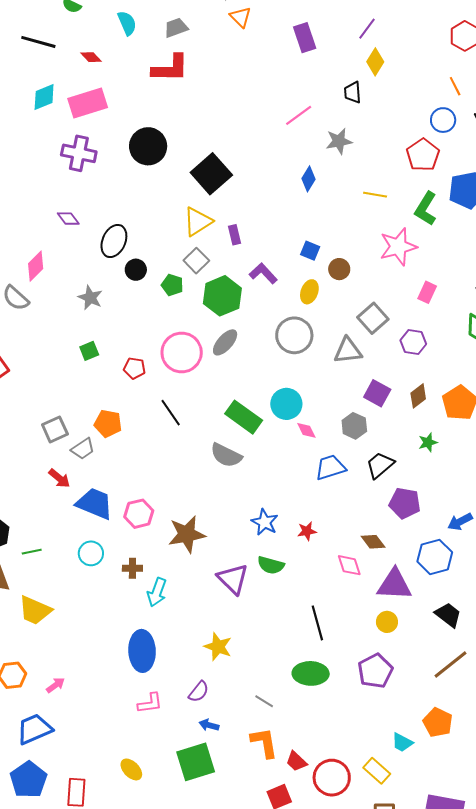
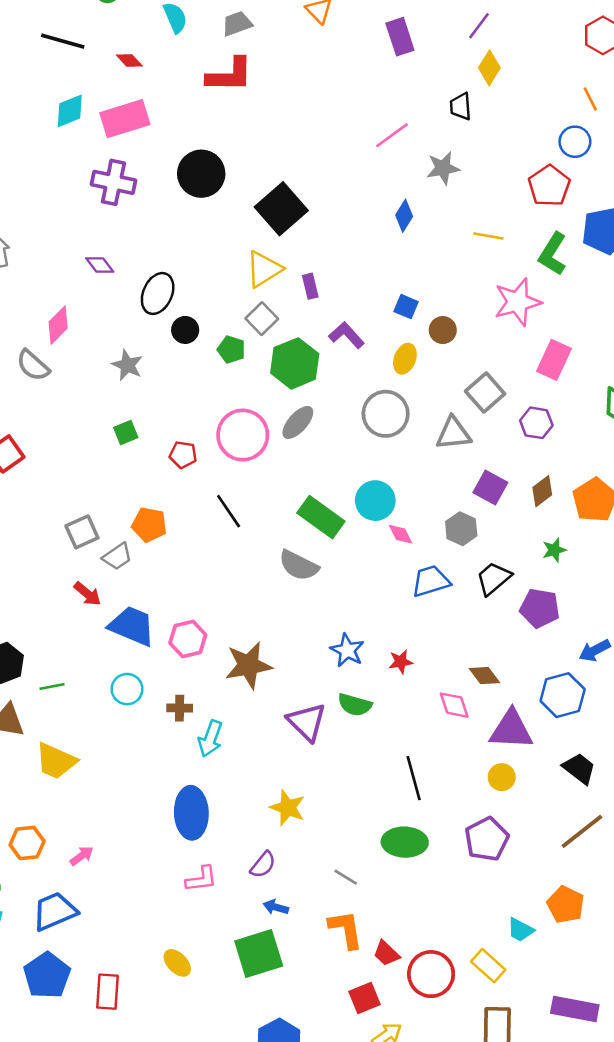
pink rectangle: (427, 292) -> (554, 360), size x1.4
purple pentagon: (405, 503) -> (540, 608), moved

